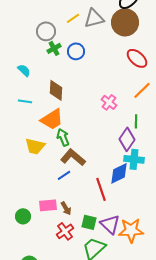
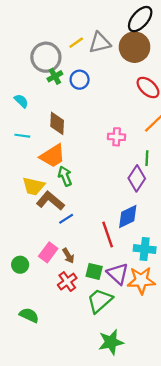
gray circle: (46, 31) -> (46, 57), size x1.4
pink cross: (109, 102) -> (117, 137), turned -35
brown L-shape: (73, 157) -> (50, 201), moved
cyan cross: (134, 159) -> (145, 249), moved
pink rectangle: (48, 205) -> (48, 252), turned -48

